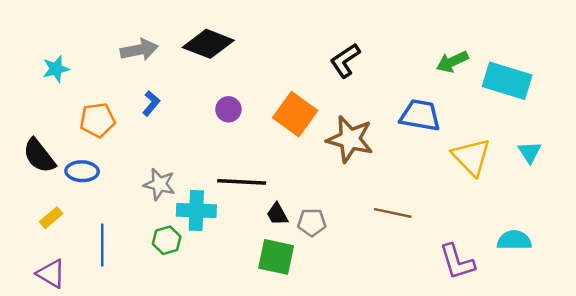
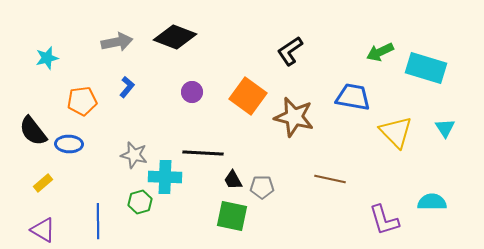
blue line: (102, 245) -> (98, 221), moved

